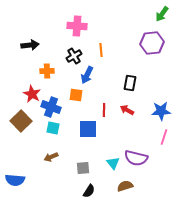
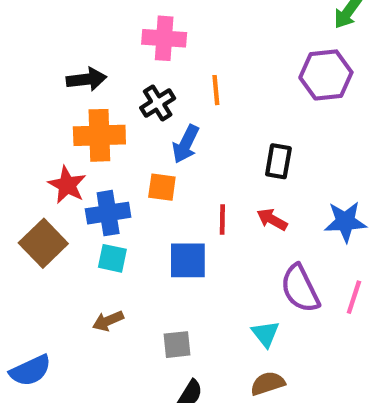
black arrow: (30, 45) -> (86, 79), moved
orange cross: (47, 71) -> (99, 135), size x1.6
blue cross: (51, 107) -> (108, 213), turned -30
pink line: (164, 137) -> (354, 297), moved
purple semicircle: (136, 158) -> (300, 289), moved, turned 50
cyan triangle: (113, 163) -> (265, 334), moved
blue semicircle: (15, 180) -> (30, 370), turned -30

